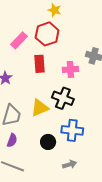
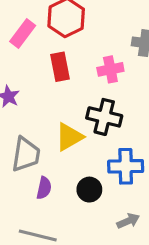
purple semicircle: (12, 140) -> (44, 188), moved

